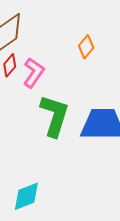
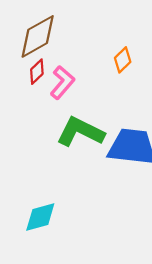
green L-shape: (55, 116) -> (80, 132), turned -87

